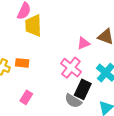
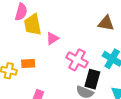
pink triangle: (83, 43) -> (52, 38), moved

